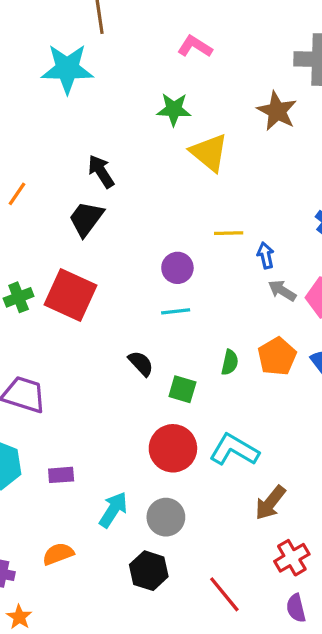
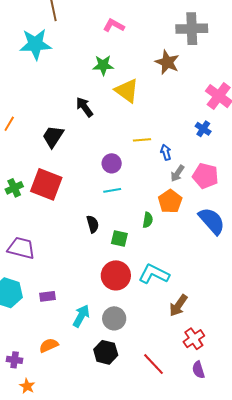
black arrow: (101, 171) -> (84, 107), moved
gray arrow: (282, 291) -> (177, 173), turned -84
orange pentagon: (277, 356) -> (170, 201), moved
black semicircle: (141, 363) -> (93, 224), turned 30

